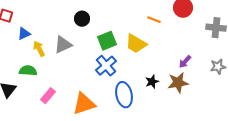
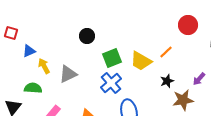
orange line: (154, 20) -> (166, 52), moved, turned -64
gray triangle: (63, 45) -> (68, 74), moved
purple arrow: (185, 62) -> (199, 79), moved
black star: (152, 82) -> (167, 81), moved

